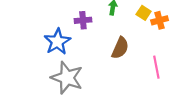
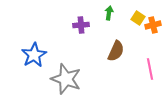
blue star: (57, 42) -> (34, 55), moved

